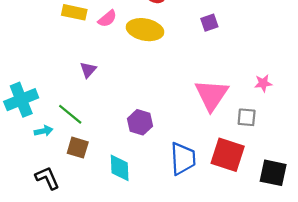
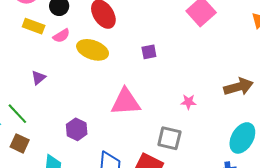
pink star: (263, 83) -> (188, 102), moved
pink triangle: (211, 95) -> (126, 102), moved, turned 44
gray square: (247, 117) -> (169, 138), size x1.4

